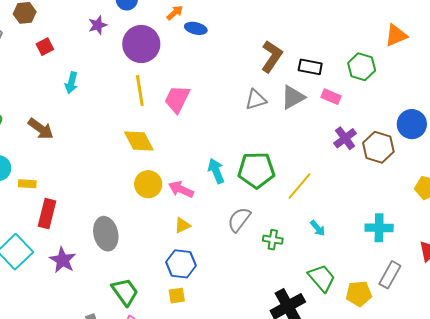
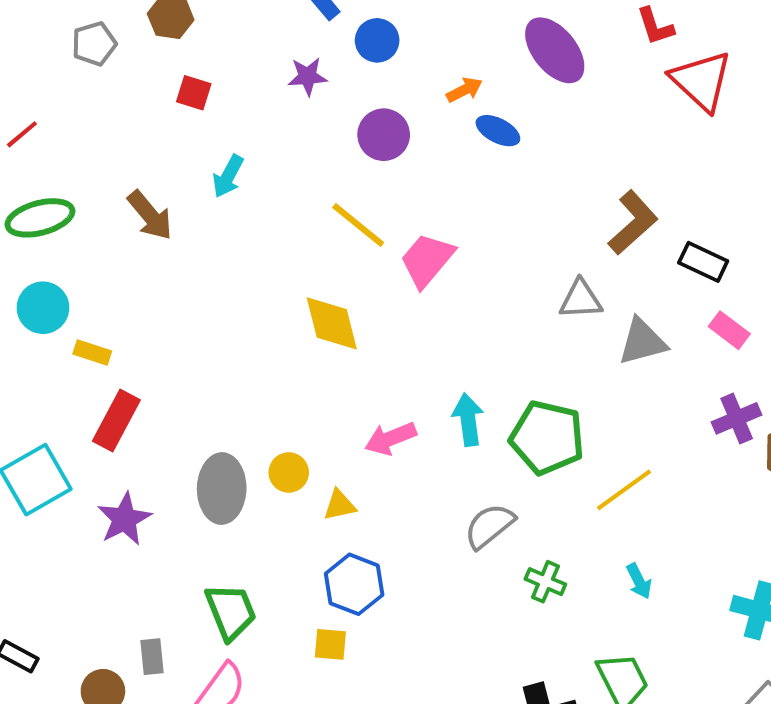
purple circle: (141, 44) -> (384, 135), size x0.7
red square: (45, 47) -> (194, 93), turned 30
yellow line: (140, 91) -> (358, 225), turned -56
gray triangle: (293, 97) -> (642, 342), moved
brown arrow: (41, 129) -> (150, 215), moved
yellow circle: (148, 184) -> (289, 472), moved, size x0.7
pink arrow: (181, 189) -> (391, 438), turned -60
yellow triangle: (182, 225) -> (340, 505), moved

